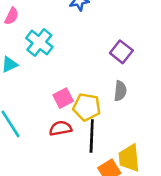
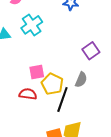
black line: (92, 136) -> (62, 99), moved

